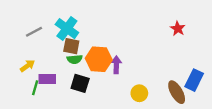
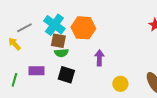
orange hexagon: (99, 59) -> (83, 28), moved
yellow arrow: (27, 66) -> (14, 44), moved, turned -96
green line: (35, 88) -> (14, 80), moved

